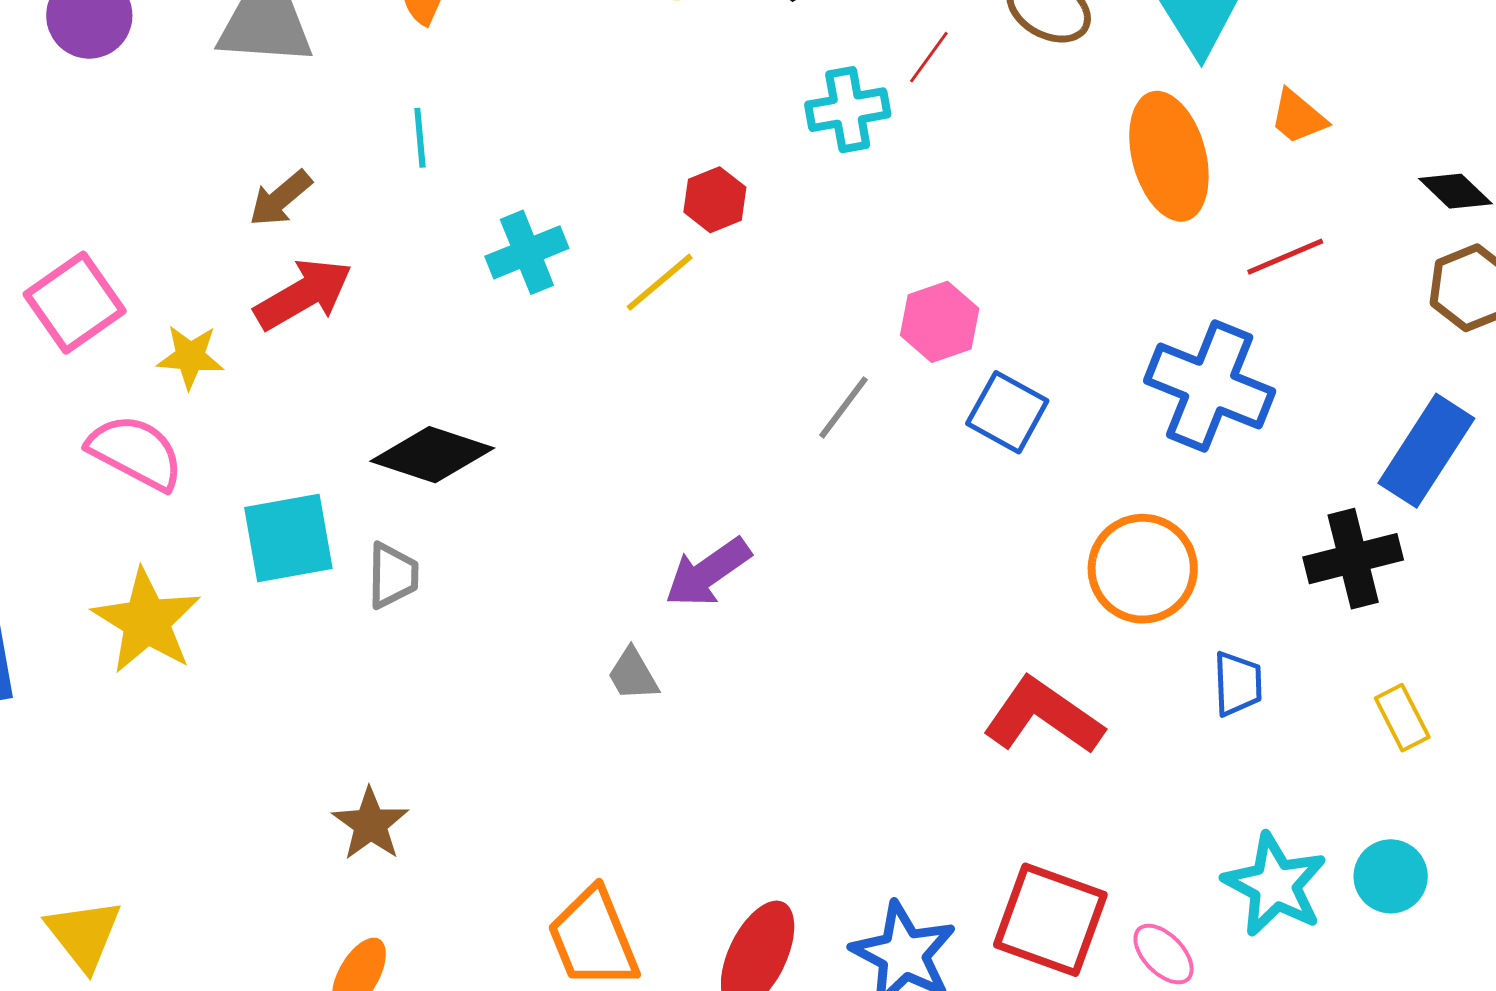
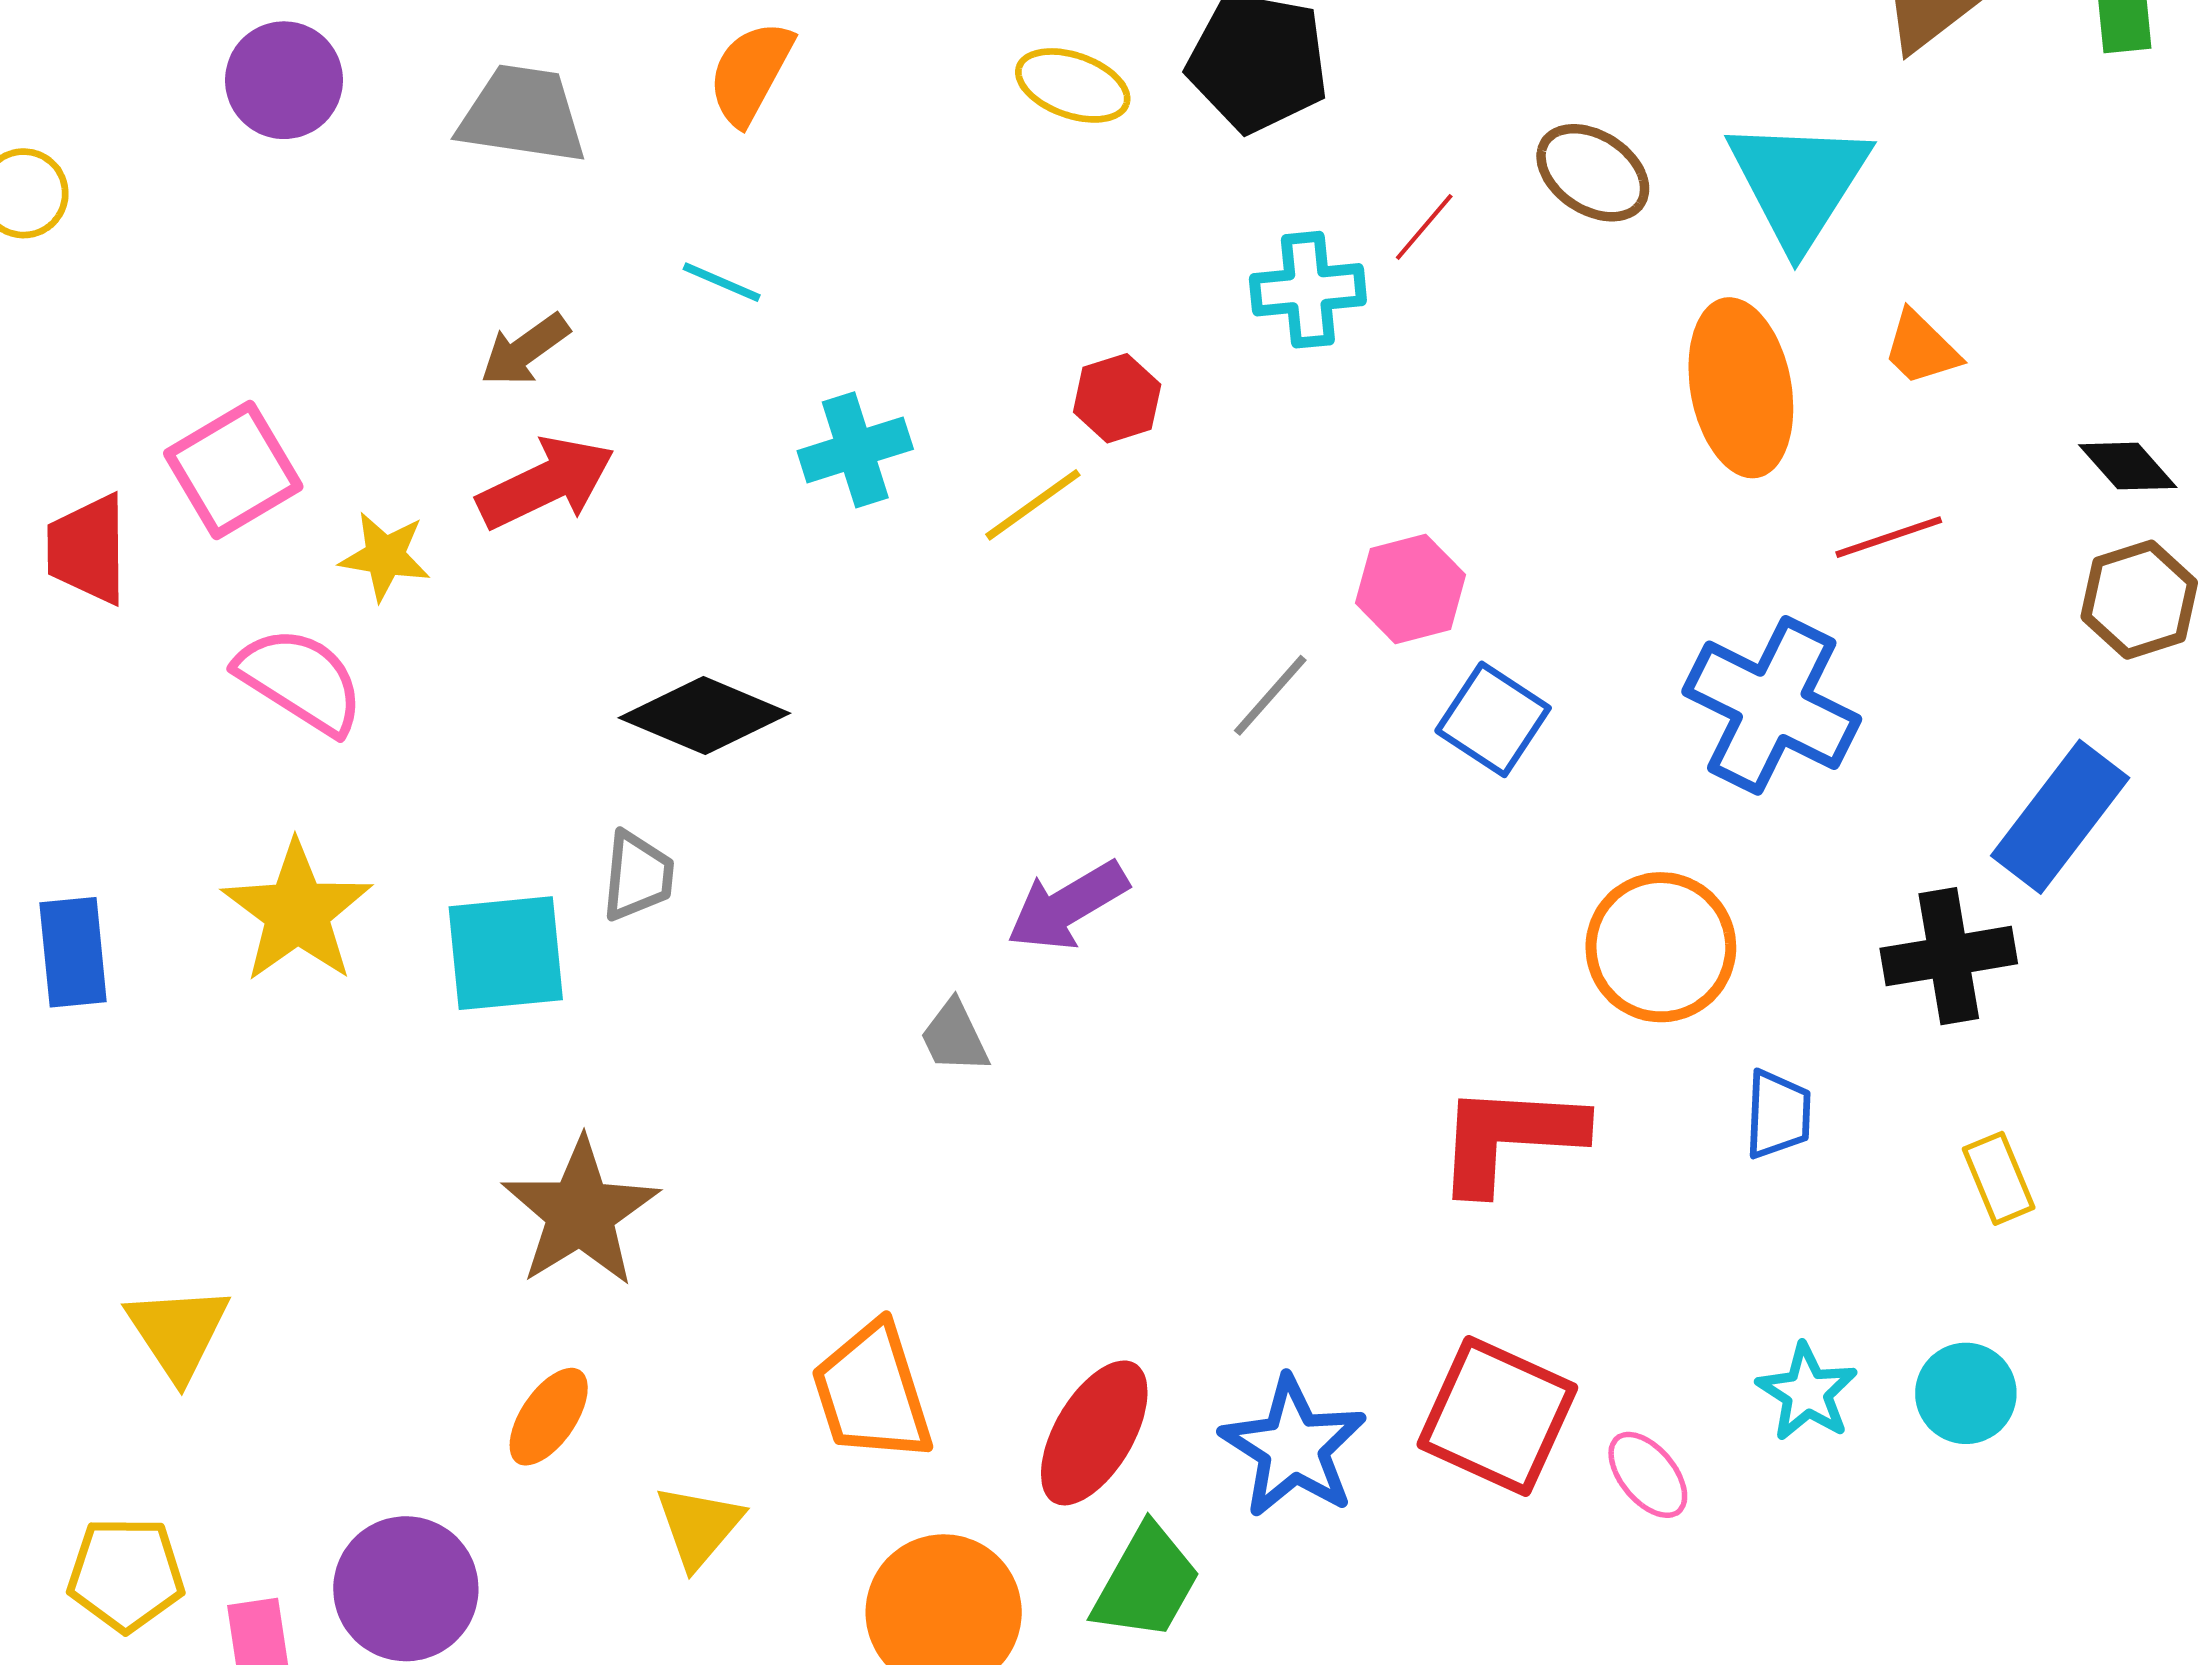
cyan line: (420, 138) -> (722, 282), turned -66
cyan square: (288, 538) -> (506, 953), moved
red L-shape: (1043, 716) -> (1509, 1138), turned -36
brown star: (370, 824) -> (580, 1213), size x1.5
cyan star: (1275, 885) -> (1807, 1392), size x0.7

